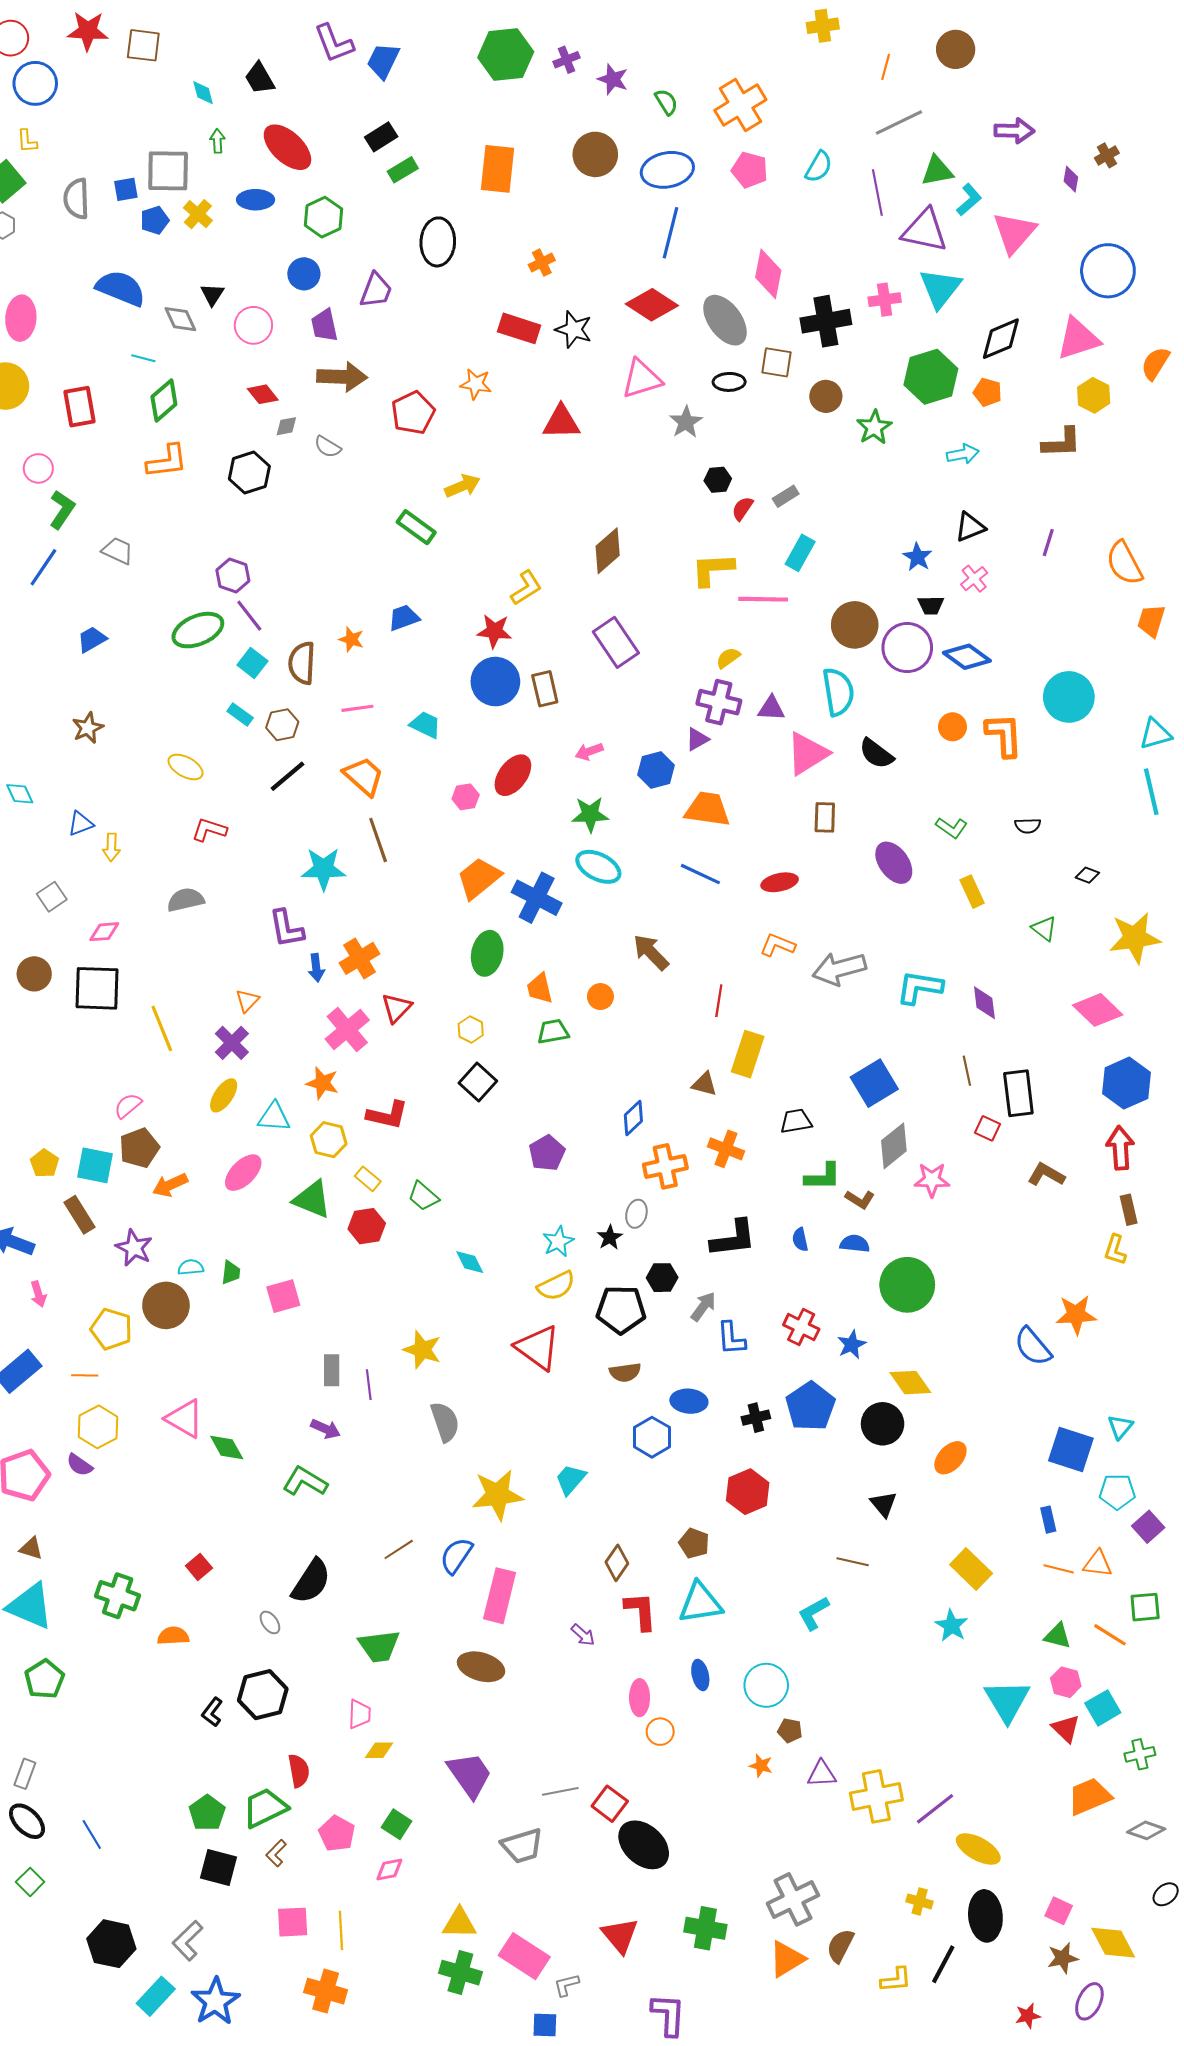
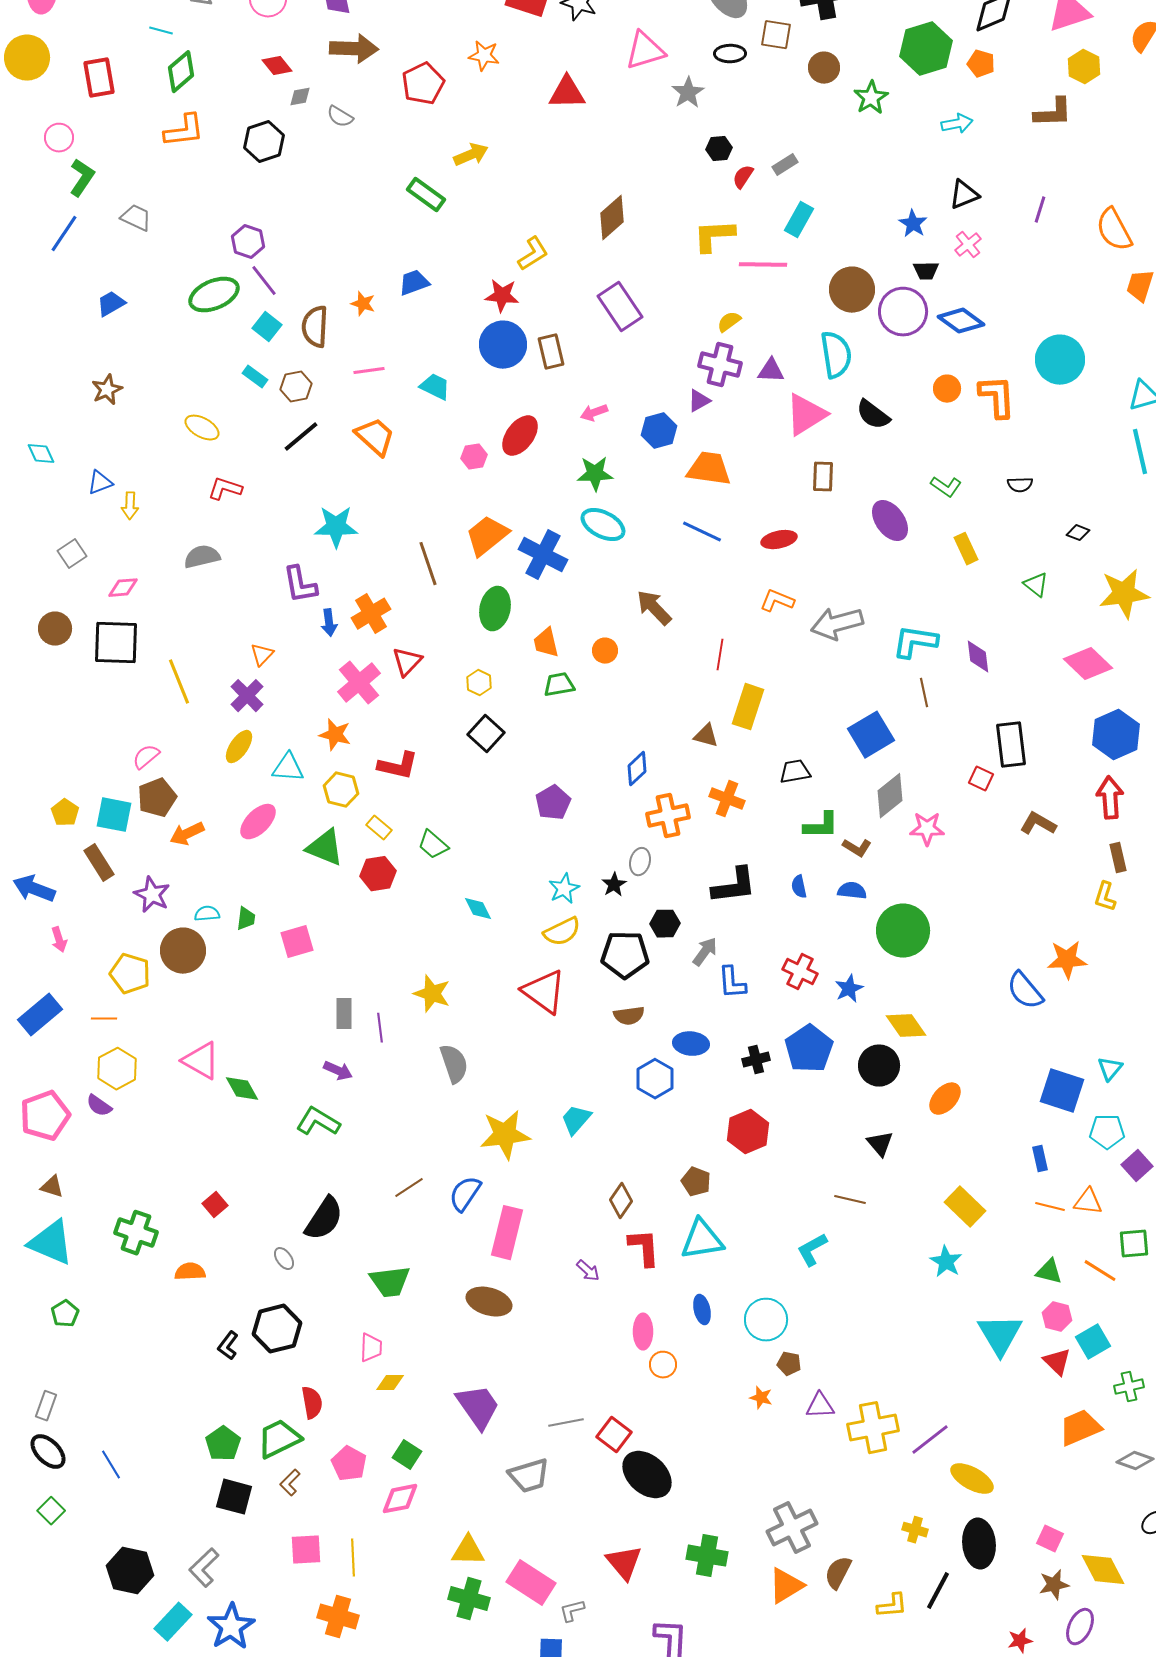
brown line: (378, 840) -> (428, 564), moved
brown line: (967, 1071) -> (924, 693), moved
green pentagon: (44, 1679) -> (65, 1314), size x0.7
pink diamond: (389, 1870) -> (400, 1499), size x1.4

